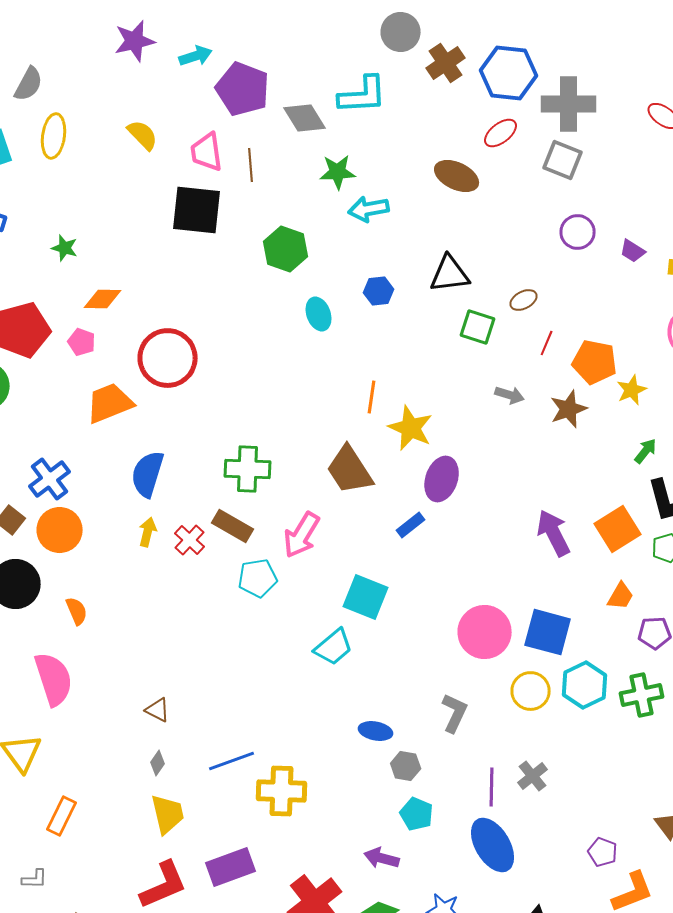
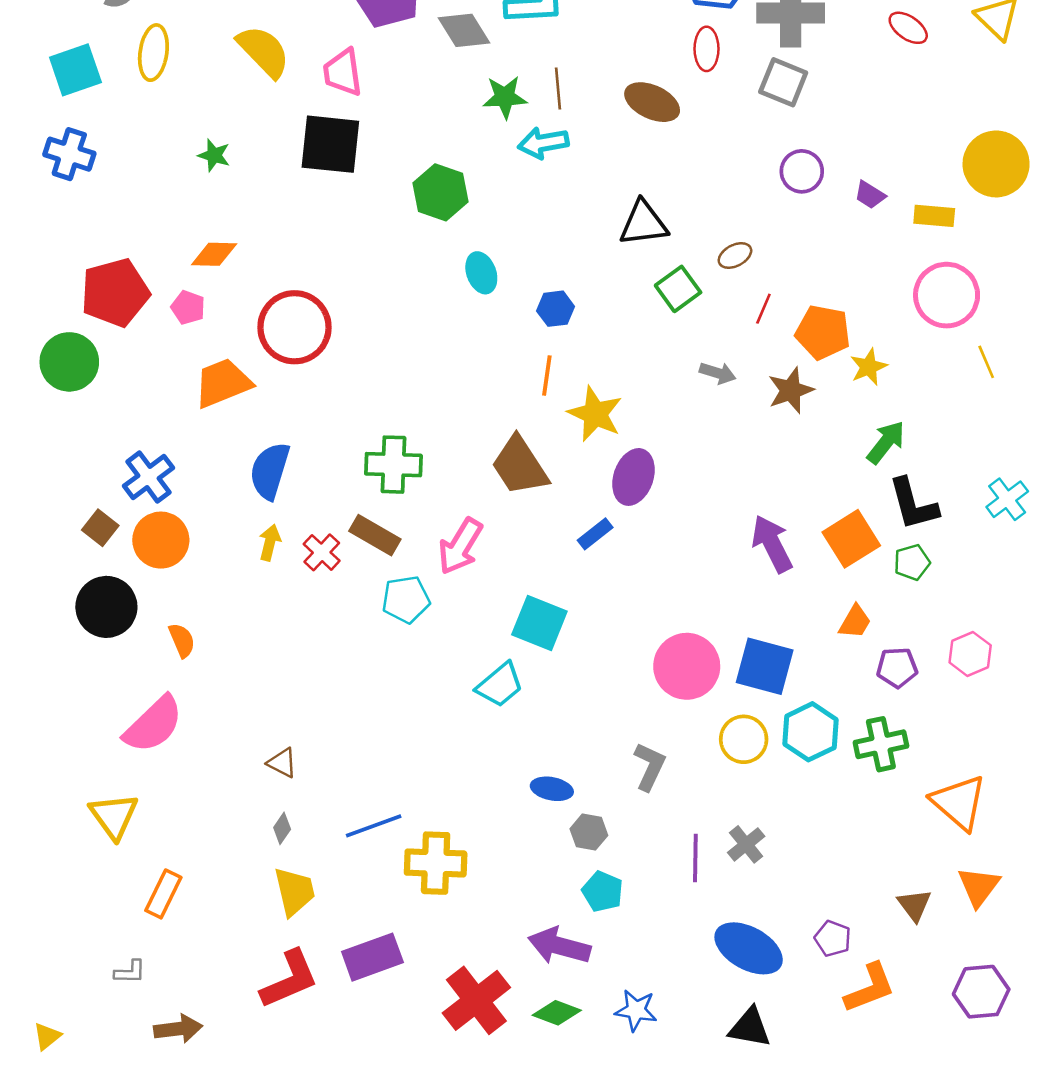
red ellipse: (501, 133) -> (707, 49), turned -52
yellow semicircle: (143, 135) -> (264, 51), size x1.4
brown line: (251, 165) -> (558, 88), moved
green star: (65, 248) -> (214, 155), moved
blue hexagon: (379, 291) -> (556, 309), moved
green square: (478, 327) -> (678, 289), turned 36
green arrow: (646, 451) -> (886, 442), size x1.4
pink semicircle: (54, 679) -> (153, 724), turned 64
blue ellipse: (493, 845) -> (749, 948), moved, turned -30
purple arrow: (382, 858) -> (559, 946), size x1.4

